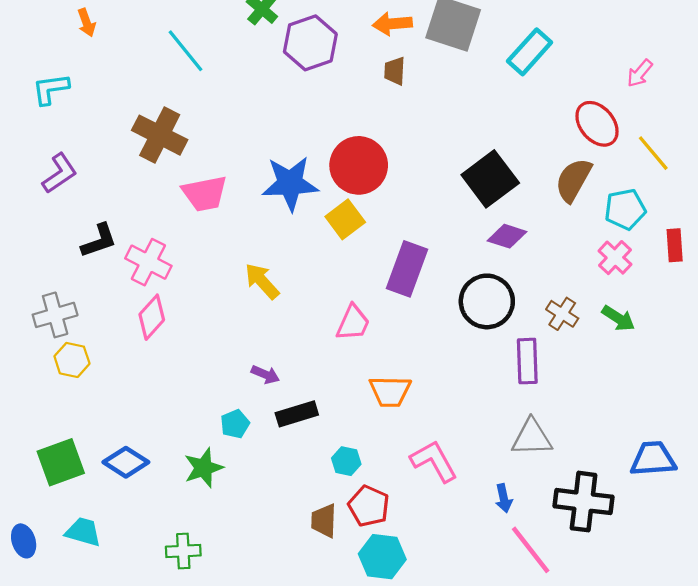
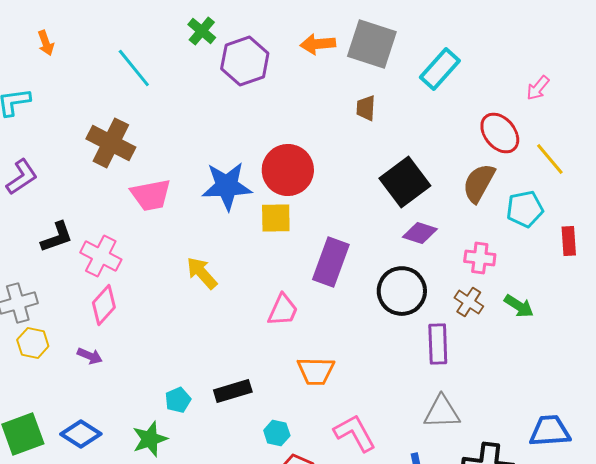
brown trapezoid: (395, 71) -> (366, 108), moved
yellow square: (345, 219) -> (276, 218), turned 36
pink cross: (615, 258) -> (480, 258), moved, turned -36
purple arrow: (265, 375) -> (90, 356), moved

